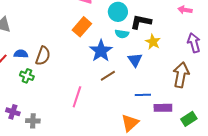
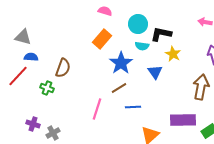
blue semicircle: (21, 54) -> (31, 57), moved
brown line: (108, 76) -> (119, 88), moved
blue line: (143, 95) -> (133, 107), moved
purple rectangle: (163, 108) -> (183, 120), size x1.4
gray cross: (33, 121) -> (53, 133), turned -32

